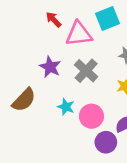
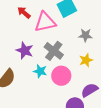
cyan star: (66, 107) -> (40, 71), moved
pink circle: (91, 116) -> (61, 76), moved

